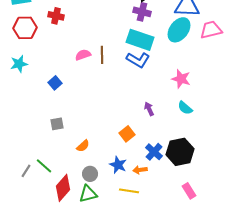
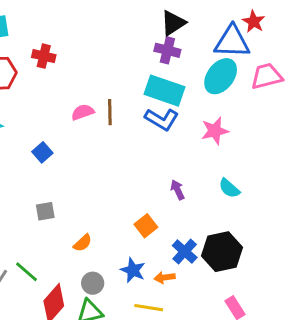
pink star: (181, 79) -> (215, 131), moved, turned -30

